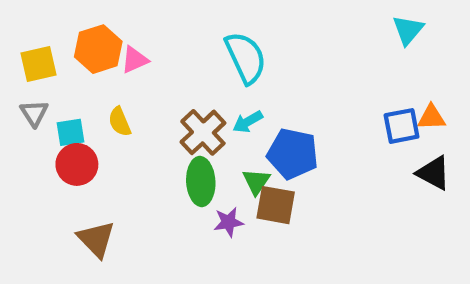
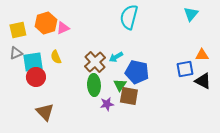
cyan semicircle: (246, 58) -> (129, 17), moved, turned -140
gray triangle: (34, 113) -> (16, 53), turned 40
blue square: (402, 126) -> (185, 69), moved
cyan square: (70, 132) -> (33, 62), size x1.5

